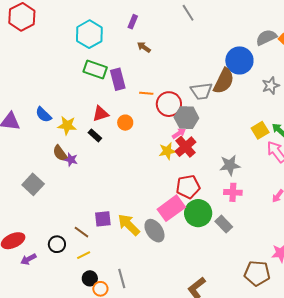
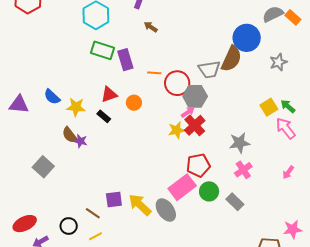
pink cross: (233, 192) -> (243, 170), turned -36
green circle: (198, 213) -> (209, 191), size x0.7

